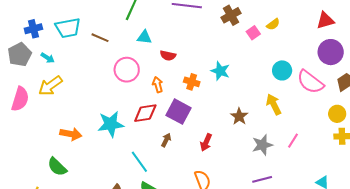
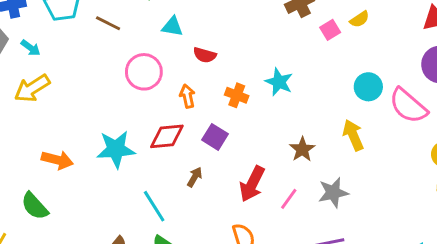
purple square: (178, 112) -> (215, 137), size x0.7
pink line: (293, 141) -> (289, 199), moved
red arrow: (206, 142) -> (252, 184), size x1.4

